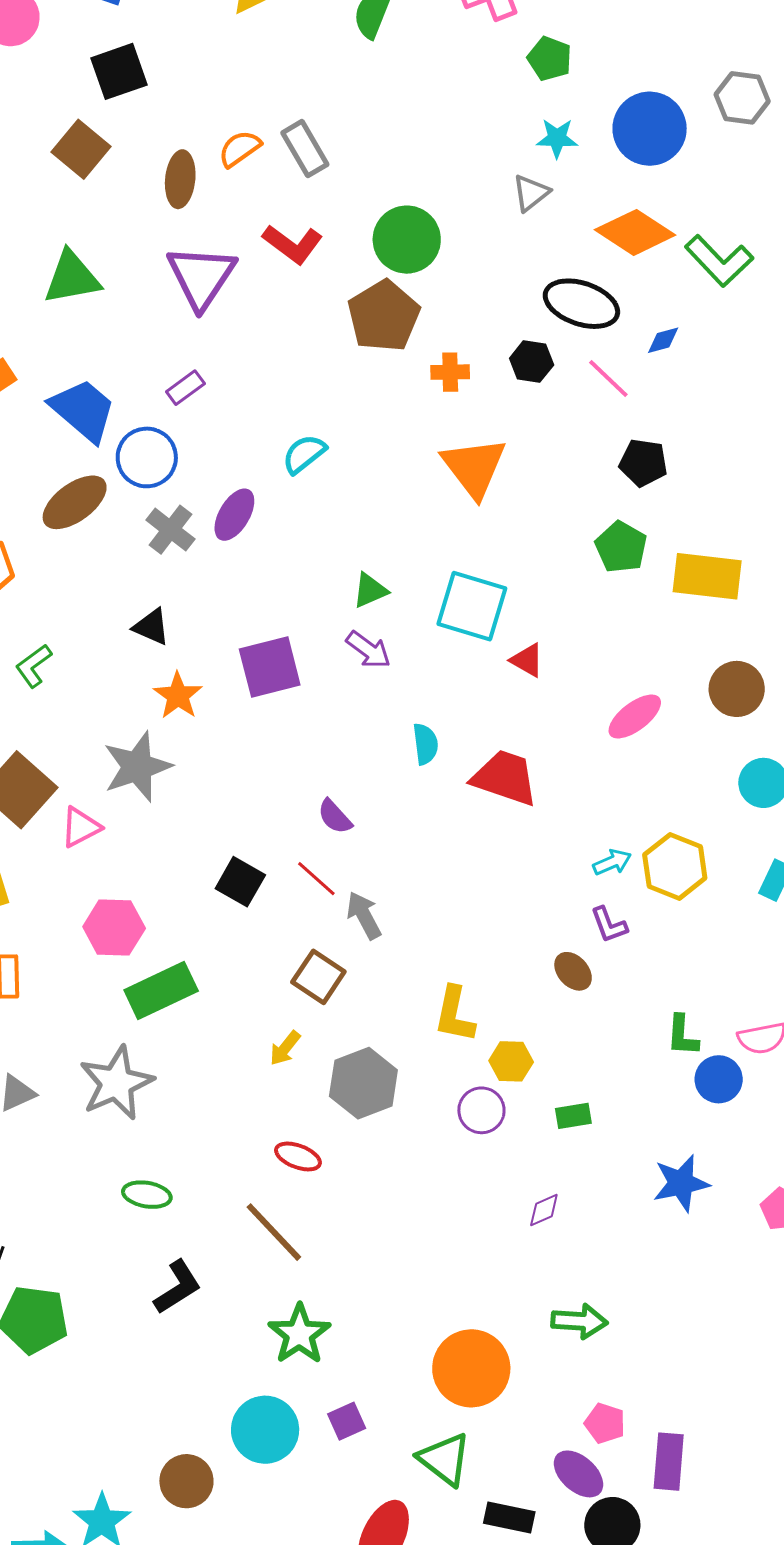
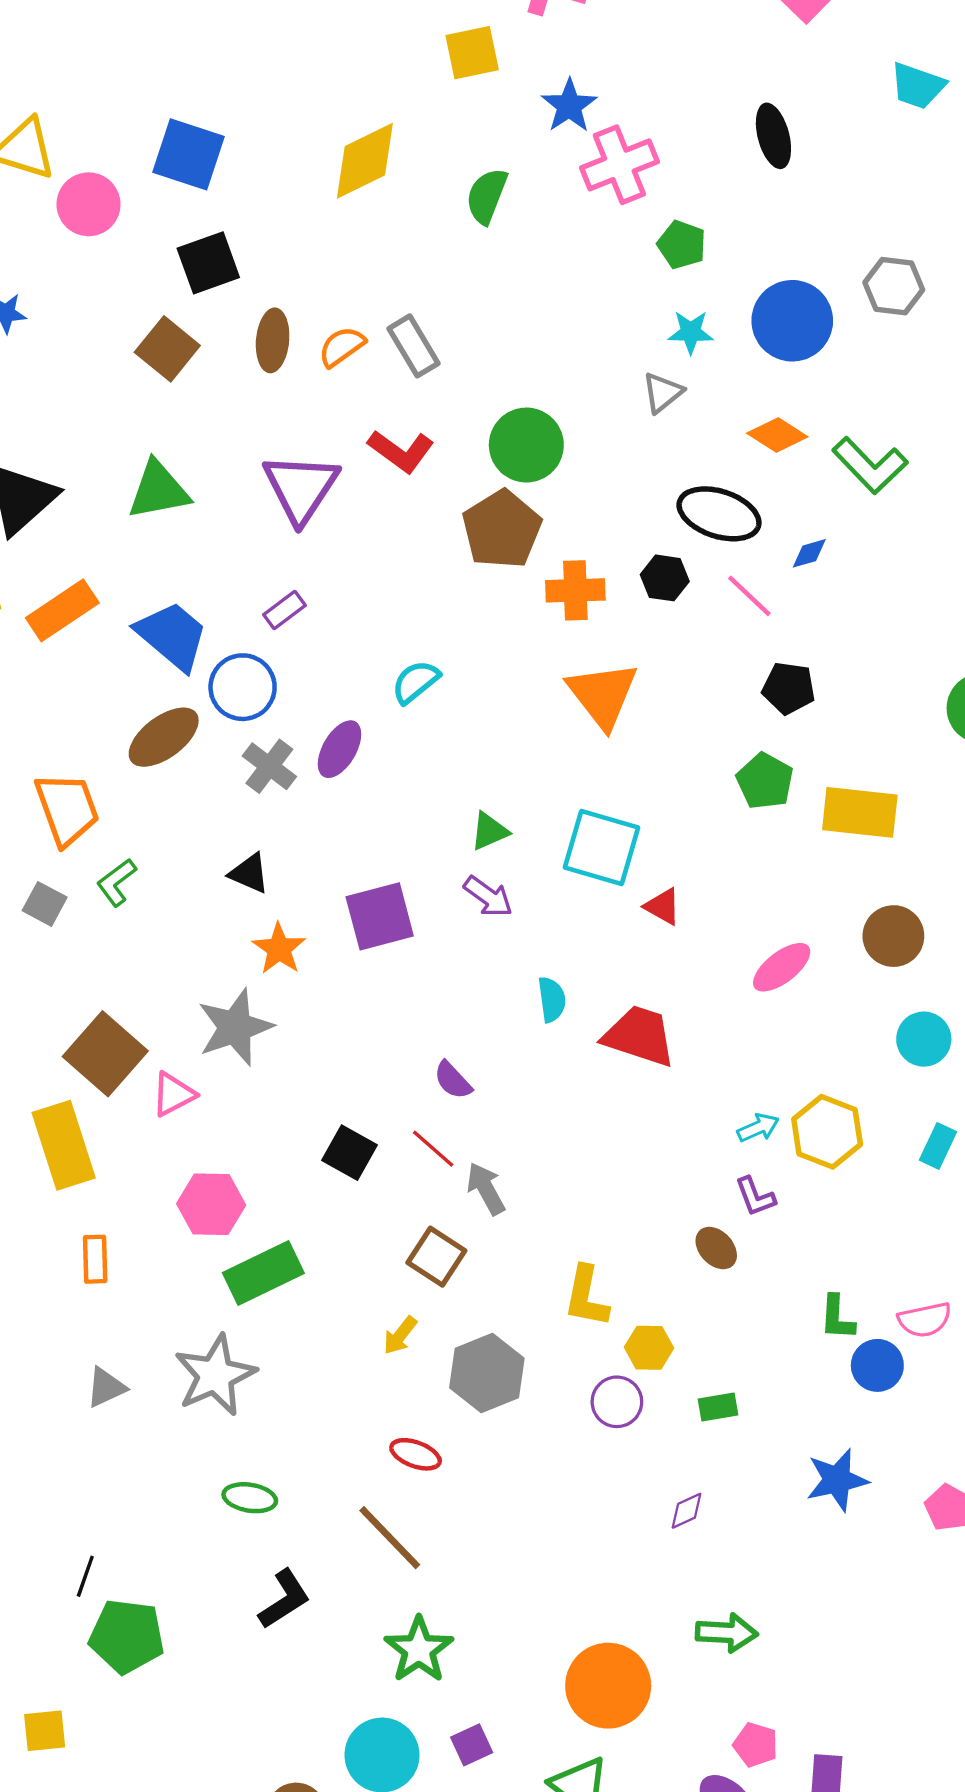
brown ellipse: (180, 179) -> (273, 340), moved
orange diamond: (635, 232) -> (777, 435), size x0.7
orange cross: (450, 372) -> (575, 590), size x1.4
green L-shape: (34, 666) -> (116, 882), moved

